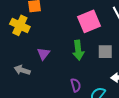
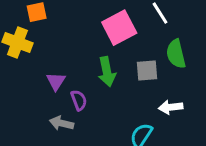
gray arrow: (22, 70) -> (62, 123), moved
purple semicircle: (76, 85) -> (79, 100), moved

